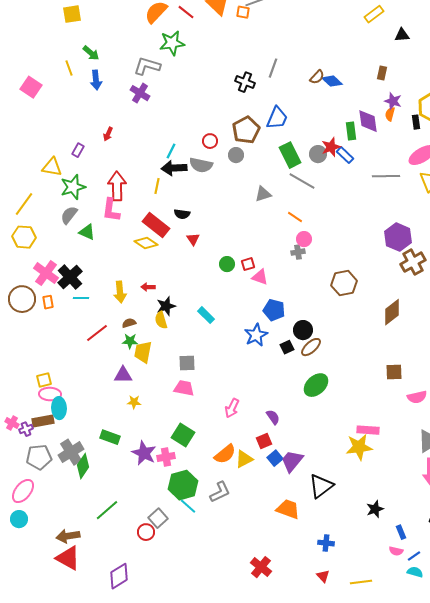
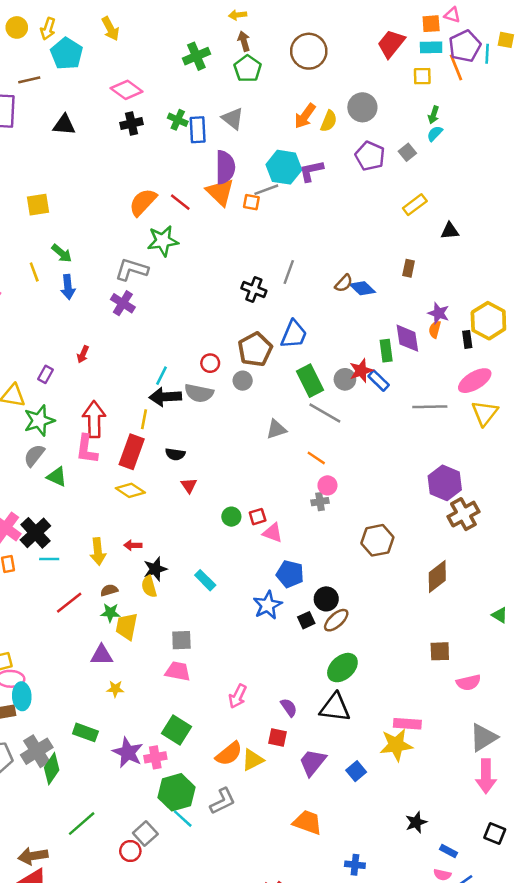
brown rectangle: (382, 73) -> (409, 268), moved
red rectangle: (156, 225) -> (132, 452), moved, turned 72
red square: (264, 441) -> (278, 737), turned 35
blue square: (275, 458) -> (356, 771), moved
black triangle: (321, 486) -> (335, 708), moved, turned 44
blue rectangle: (401, 532) -> (449, 851), turned -40

